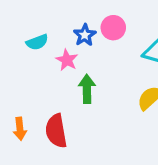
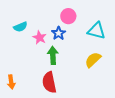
blue star: (85, 35) -> (59, 33), moved
red semicircle: (56, 131) -> (49, 82), moved

